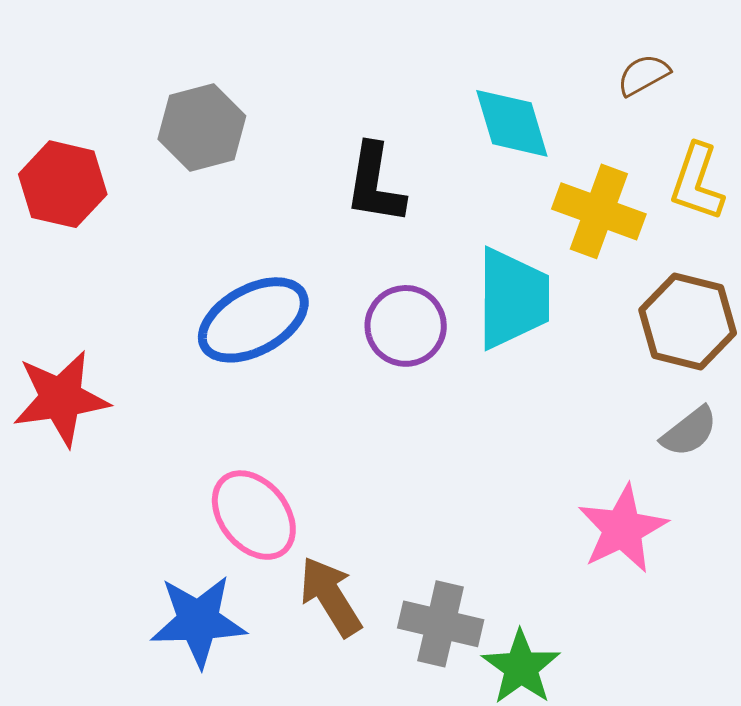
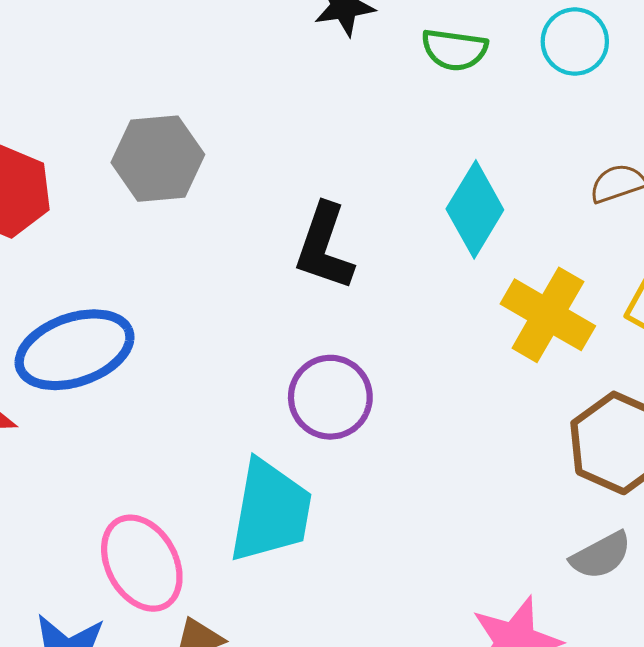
cyan diamond: (512, 123) -> (475, 209), turned 38
cyan trapezoid: (513, 298) -> (270, 511), moved
blue ellipse: (253, 320) -> (75, 350), moved

